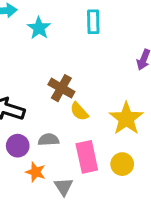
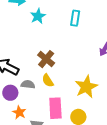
yellow semicircle: (79, 111) -> (48, 81), moved
gray semicircle: (49, 140) -> (28, 84), moved

